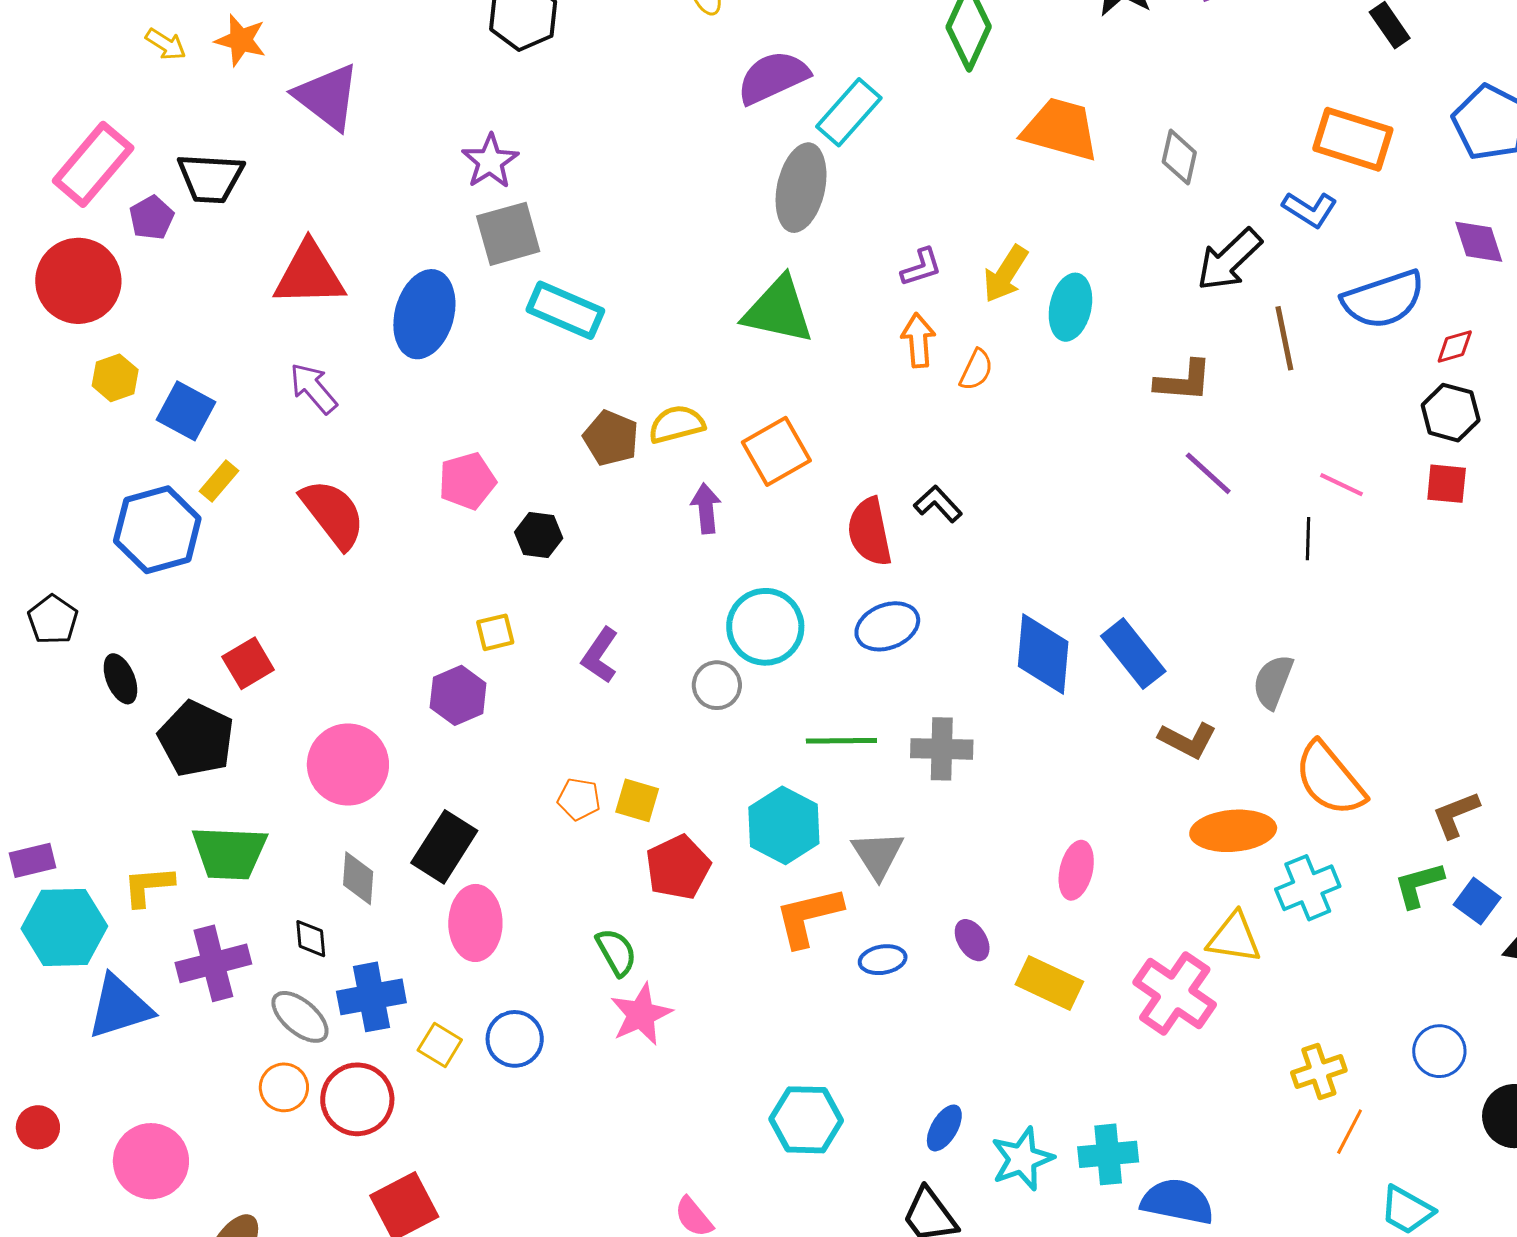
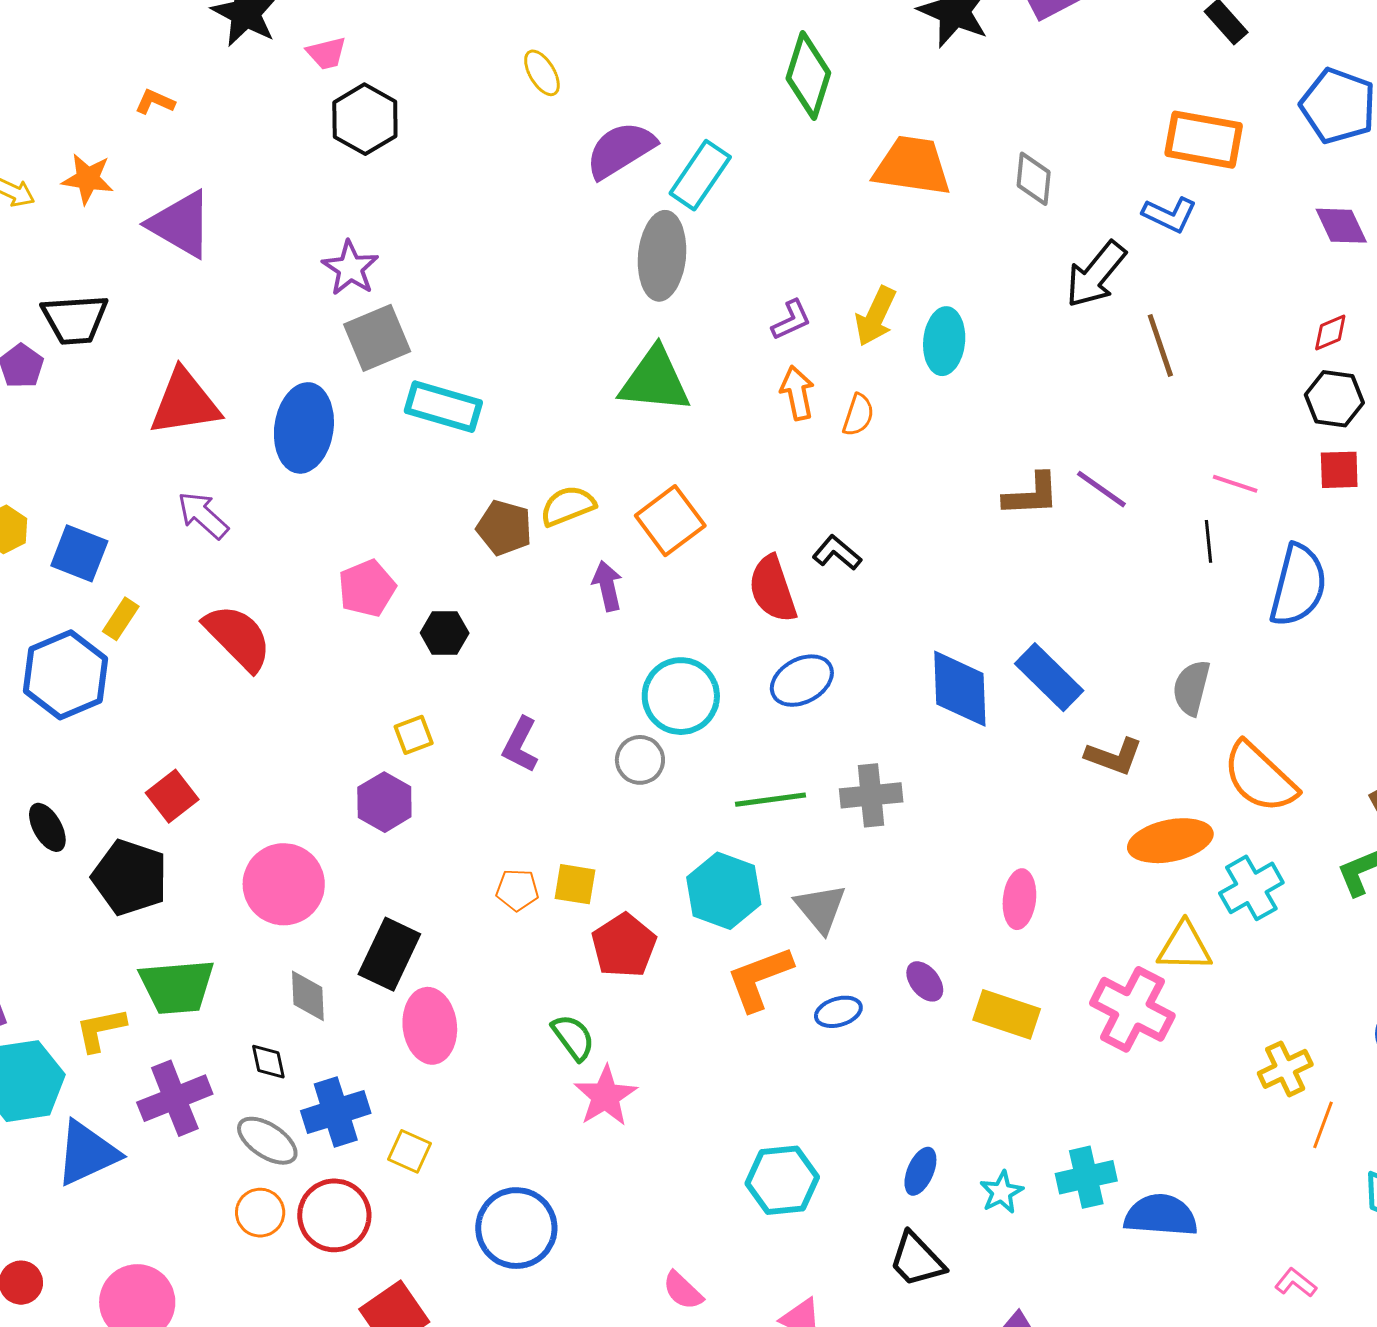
blue semicircle: (1383, 299) -> (1298, 585), moved, turned -50
brown L-shape: (1184, 381) -> (1031, 495), moved
blue circle: (515, 1039) -> (516, 1228), moved, size x1.4
cyan star: (1022, 1159) -> (1002, 1192), size x0.7

